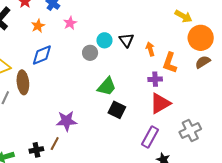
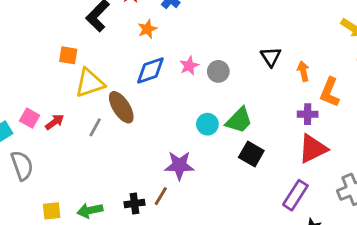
pink star: (70, 23) -> (189, 66), moved
cyan circle: (104, 40) -> (207, 124), moved
brown ellipse: (23, 82) -> (121, 107), turned -30

